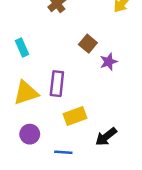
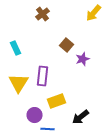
yellow triangle: (26, 93) -> (19, 83), turned -40
purple circle: (30, 134) -> (35, 115), moved

